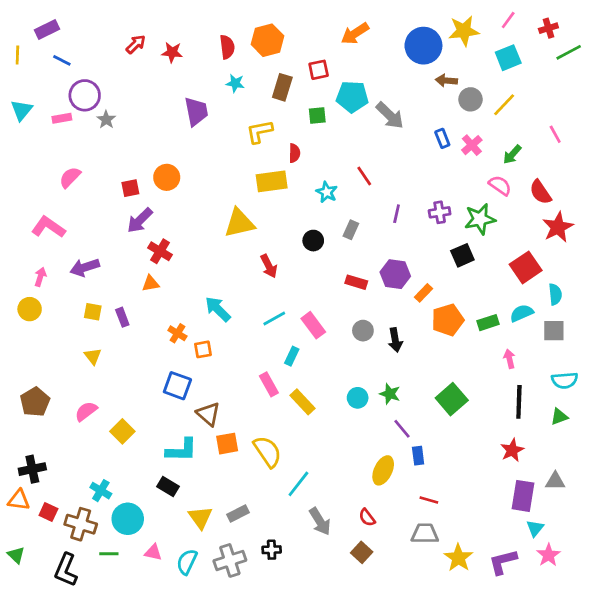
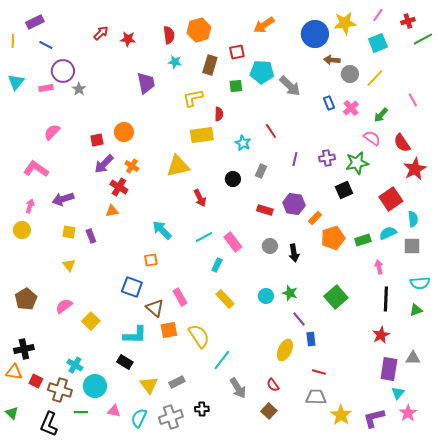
orange cross: (177, 333) -> (132, 166), moved
pink rectangle: (269, 384) -> (180, 297), moved

